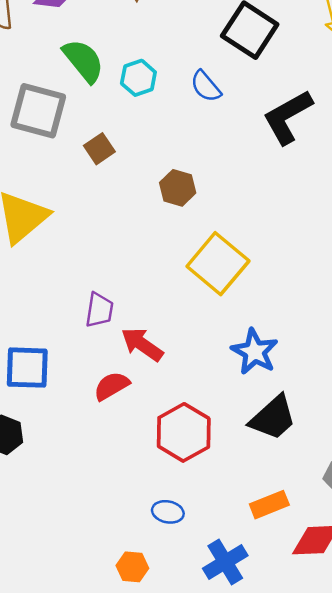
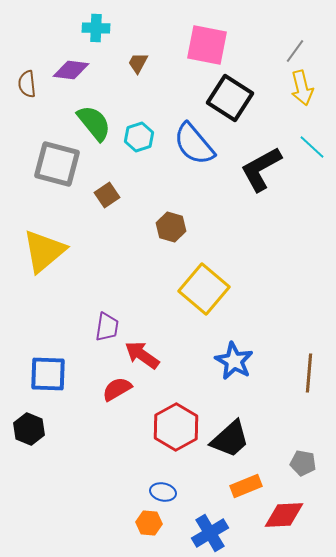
blue semicircle: (206, 86) -> (194, 144), size x1.6
black trapezoid: (273, 418) -> (230, 439), moved
orange hexagon: (132, 567) -> (149, 523), moved

